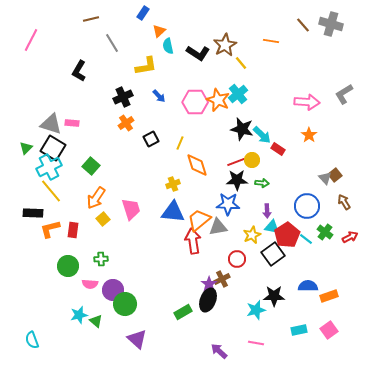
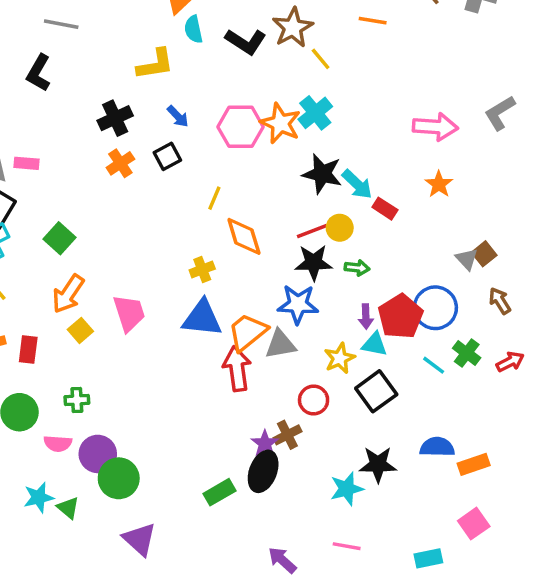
gray line: (112, 43) -> (61, 24), moved, turned -48
black square: (151, 139) -> (167, 156), moved
red pentagon: (287, 235) -> (401, 316), moved
cyan rectangle: (299, 330) -> (428, 558), moved

